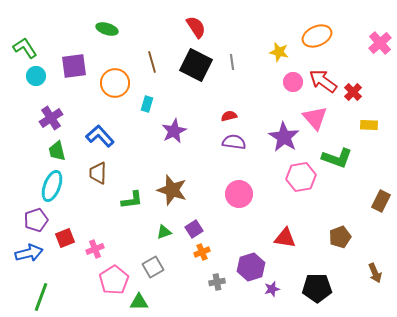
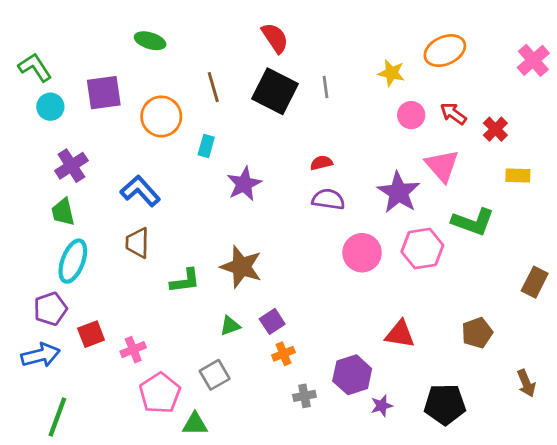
red arrow: (323, 81) -> (453, 114), size x0.7
green trapezoid: (57, 151) -> (63, 212), moved
pink circle: (239, 194) -> (362, 253), moved

